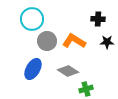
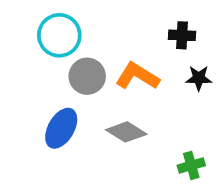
green cross: (86, 89) -> (191, 165), moved

